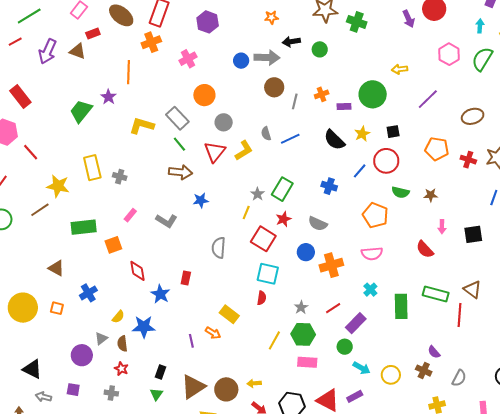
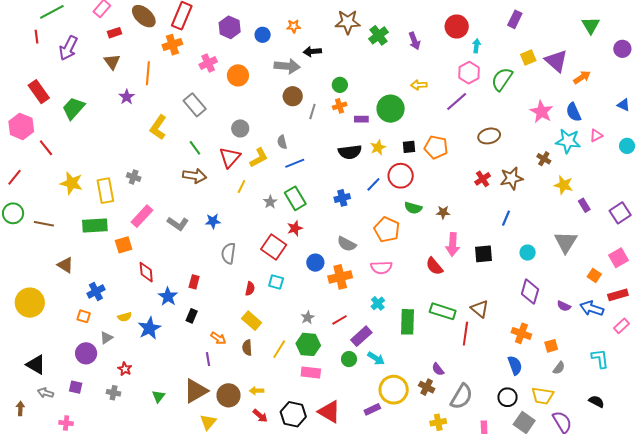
purple arrow: (409, 19) -> (414, 41), moved
green cross: (357, 22) -> (379, 35), turned 30
cyan arrow: (480, 26) -> (476, 46), moved
red line: (15, 42) -> (36, 37), turned -72
green circle: (320, 49) -> (340, 85), moved
brown triangle: (78, 51) -> (112, 62), moved, turned 30
blue circle: (241, 61) -> (263, 35), moved
orange circle: (204, 95) -> (238, 75), moved
purple line: (428, 99) -> (457, 102), moved
green trapezoid: (81, 111) -> (73, 108), moved
gray rectangle: (177, 118) -> (195, 105), moved
yellow L-shape: (142, 126) -> (158, 127), turned -75
blue line: (290, 139) -> (295, 163), moved
black semicircle: (334, 140) -> (350, 152), turned -55
orange pentagon: (437, 149) -> (436, 147), moved
red cross: (468, 160) -> (483, 179), turned 35
yellow rectangle: (92, 168) -> (105, 191), moved
blue cross: (329, 186) -> (342, 198), turned -35
green rectangle: (282, 189) -> (295, 198), turned -65
blue star: (201, 200) -> (213, 221), moved
brown line: (40, 210) -> (44, 224), moved, turned 42
yellow line: (246, 213) -> (241, 187), moved
pink rectangle: (130, 215) -> (142, 216), size x1.6
gray semicircle: (318, 224) -> (347, 244), moved
pink arrow: (442, 227) -> (453, 244), size x1.6
cyan square: (268, 274) -> (276, 282), size x0.7
red semicircle: (262, 298) -> (250, 289), moved
orange square: (57, 308) -> (84, 316), moved
yellow rectangle: (229, 314) -> (252, 321), moved
yellow semicircle: (118, 317) -> (125, 317), turned 32
blue star: (144, 327) -> (149, 328), turned -30
purple line: (191, 341) -> (208, 359), moved
brown semicircle: (122, 344) -> (247, 348), moved
cyan arrow: (362, 368) -> (376, 358), moved
black rectangle: (161, 372) -> (192, 316), moved
yellow circle: (391, 375) -> (394, 390), size x1.5
gray semicircle: (459, 378) -> (462, 397), size x1.5
purple rectangle: (355, 396) -> (372, 409), moved

